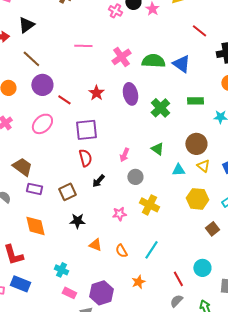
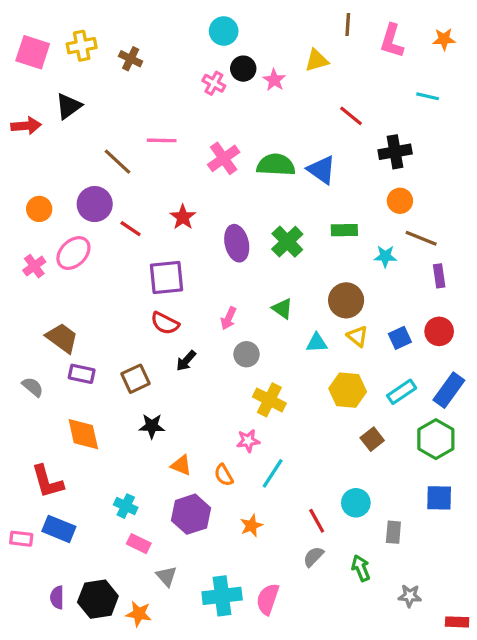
brown line: (31, 59) -> (118, 162), moved
purple ellipse: (130, 94) -> (237, 243), moved
pink ellipse: (42, 124) -> (73, 253), moved
red semicircle: (85, 158) -> (165, 323), turned 132
pink star: (119, 214) -> (248, 441), moved
purple hexagon: (101, 293) -> (191, 514), moved

